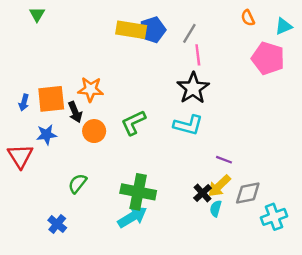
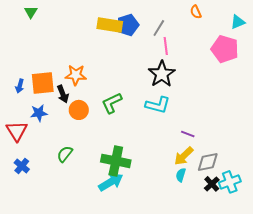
orange semicircle: (248, 18) -> (196, 12), moved
black cross: (203, 193) -> (212, 184), moved
blue cross: (57, 224) -> (22, 166), moved

